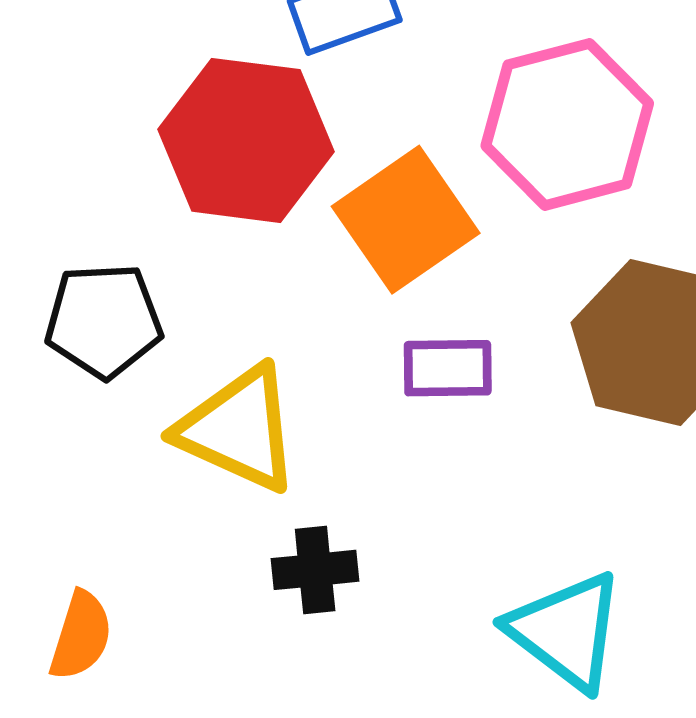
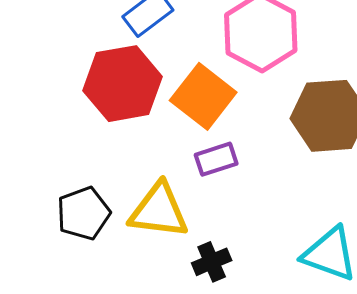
black pentagon: (104, 321) -> (83, 213), moved
purple rectangle: (448, 368) -> (216, 159), moved

